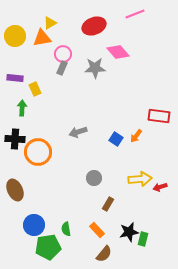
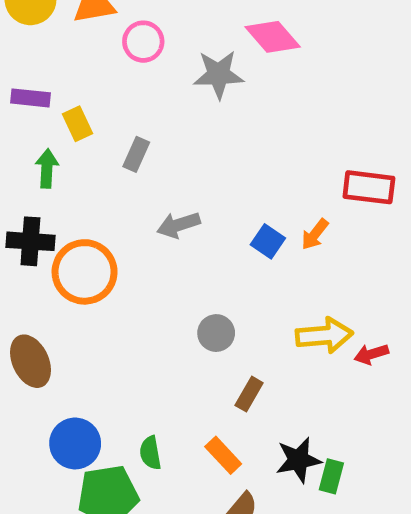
gray rectangle: (62, 68) -> (136, 154), moved

